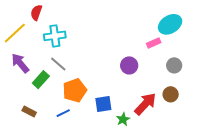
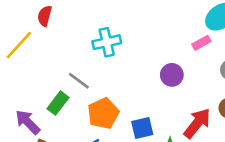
cyan cross: (55, 36) -> (107, 42), moved
purple arrow: (20, 63) -> (28, 122), moved

